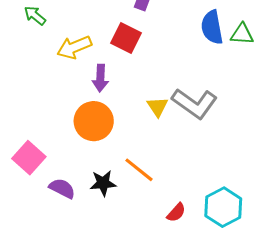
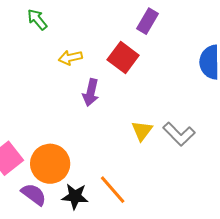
yellow arrow: (74, 47) -> (70, 58), size x0.7
gray L-shape: (195, 103) -> (179, 134), size x0.7
orange circle: (94, 121) -> (50, 164), moved

